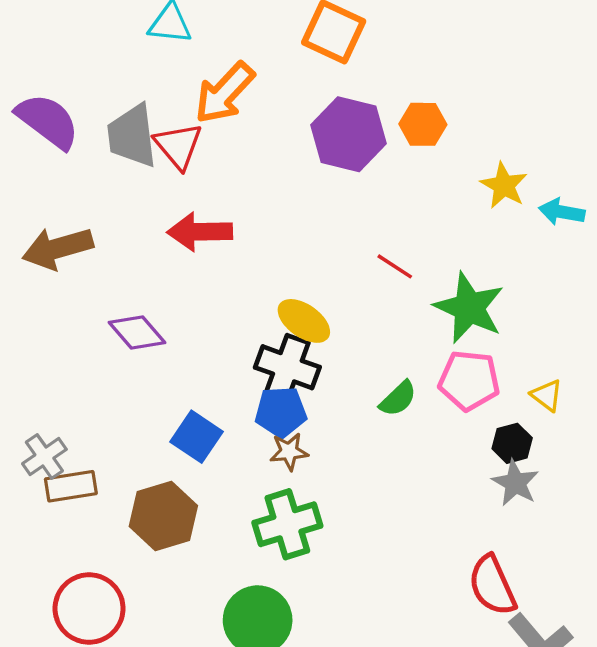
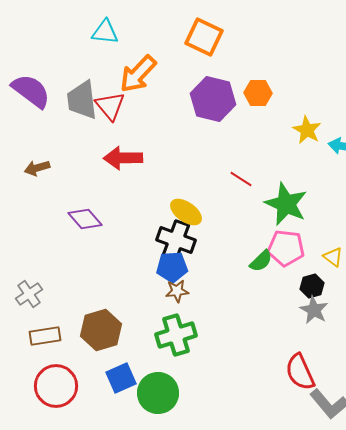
brown arrow: (58, 248) -> (37, 168), size x0.6
green semicircle: (398, 399) -> (261, 261), moved
blue square: (196, 437) -> (121, 378), moved, turned 32
brown rectangle: (71, 486) -> (45, 336), moved

